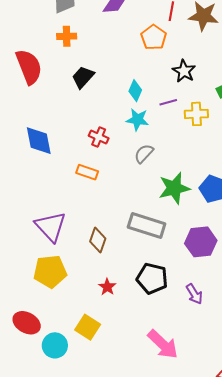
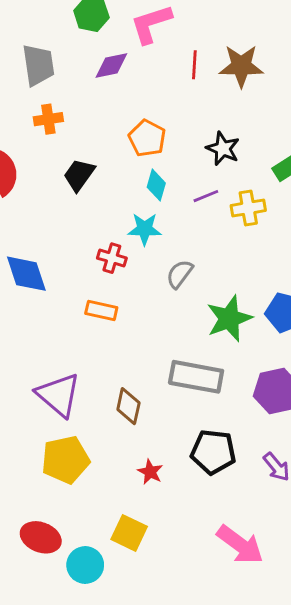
orange pentagon: (154, 37) -> (147, 138), moved
cyan star: (137, 120) -> (145, 229), moved

